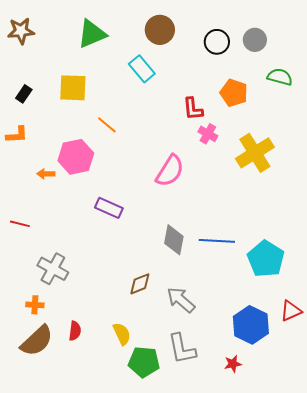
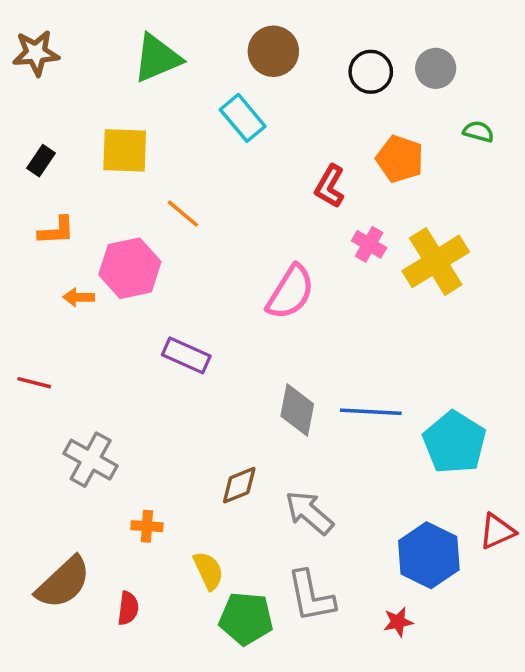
green semicircle: (280, 77) -> (478, 132), size x0.7
red L-shape: (193, 109) -> (330, 186), turned 35
pink cross: (208, 134) -> (369, 244), moved
orange L-shape: (17, 135) -> (56, 231), moved
orange cross: (35, 305) -> (147, 526), moved
red semicircle: (75, 331) -> (128, 608), moved

